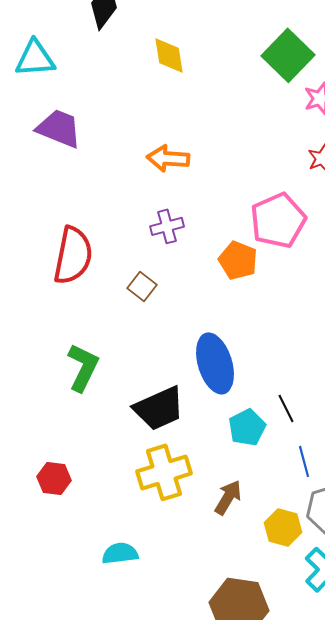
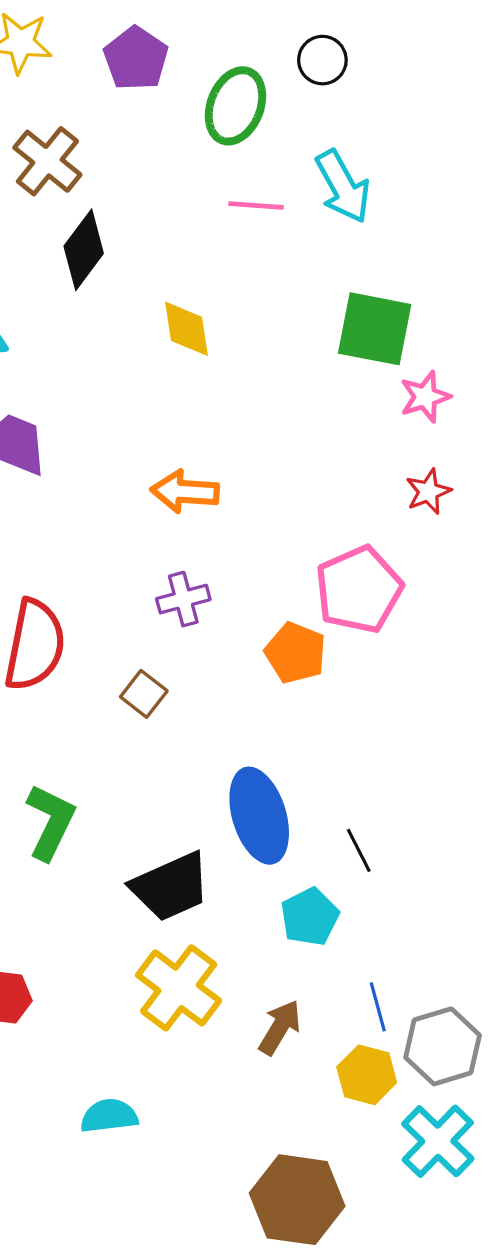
green square: (288, 55) -> (375, 329), turned -33
black line: (286, 408) -> (359, 850), moved
blue line: (304, 461) -> (378, 1007), moved
yellow cross: (164, 472) -> (179, 988), turned -36

